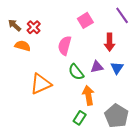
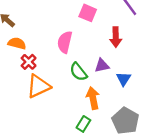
pink square: (85, 20) -> (88, 13), turned -35
red cross: (34, 27) -> (29, 62), moved
blue triangle: (117, 68) -> (123, 79), moved

